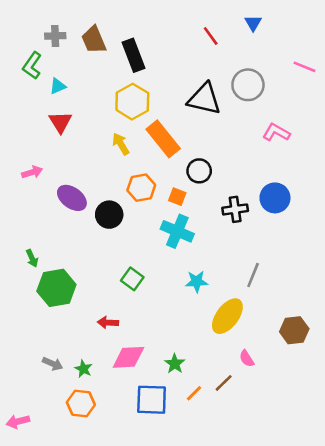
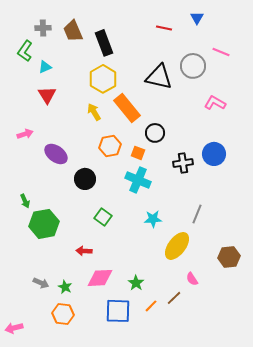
red line: (211, 36) -> (164, 28), turned -42
pink line: (305, 67) -> (221, 52), moved
black circle: (109, 215) -> (85, 179), moved

